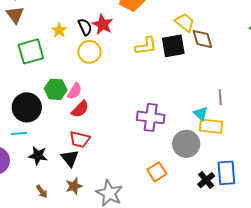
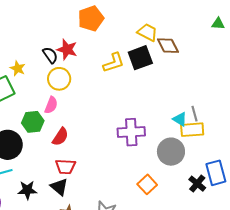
yellow star: (59, 30) -> (18, 68), moved
pink semicircle: (75, 91) -> (51, 105), moved
gray line: (220, 97) -> (195, 114), moved

